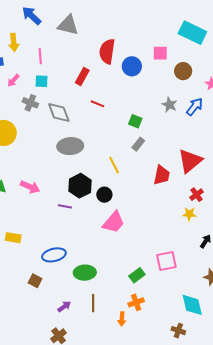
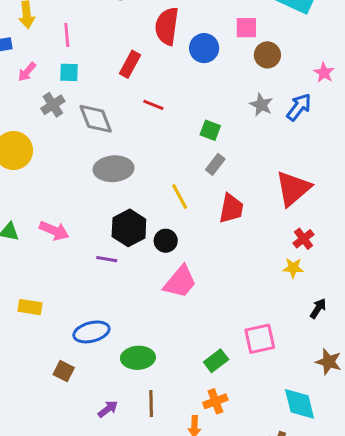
brown circle: (183, 71) -> (267, 55), moved
gray cross: (30, 103) -> (53, 105), turned 35
red trapezoid: (162, 175) -> (231, 208), moved

